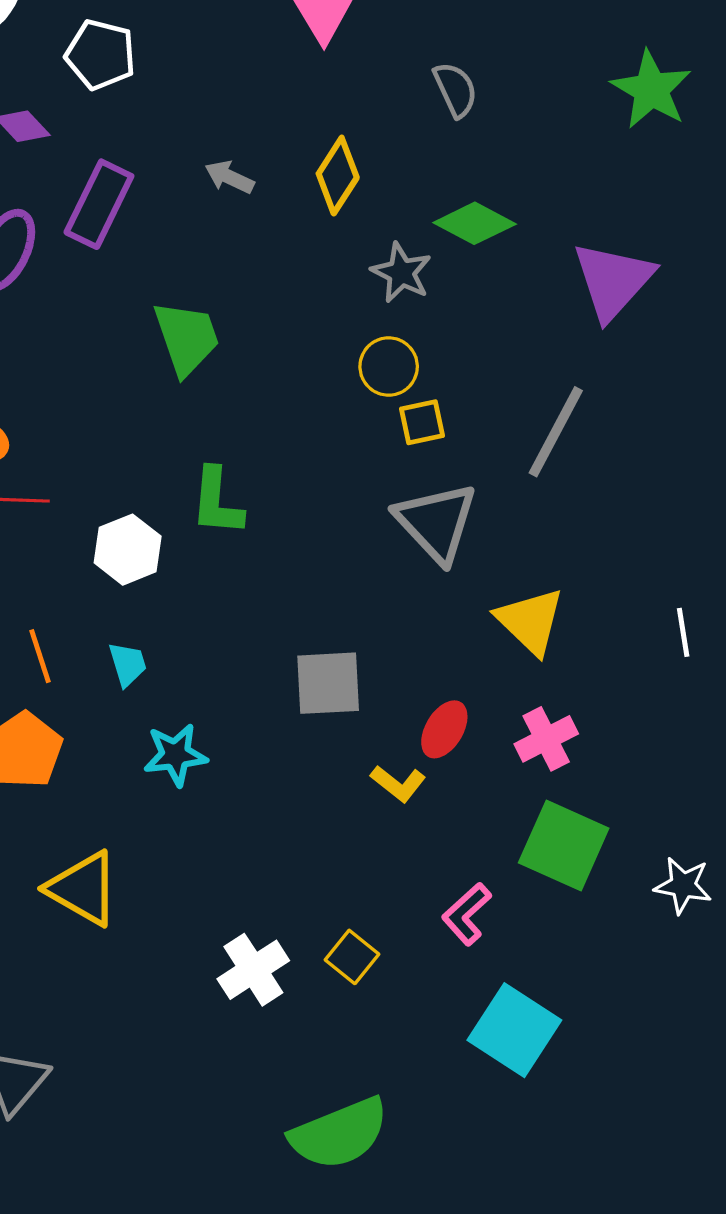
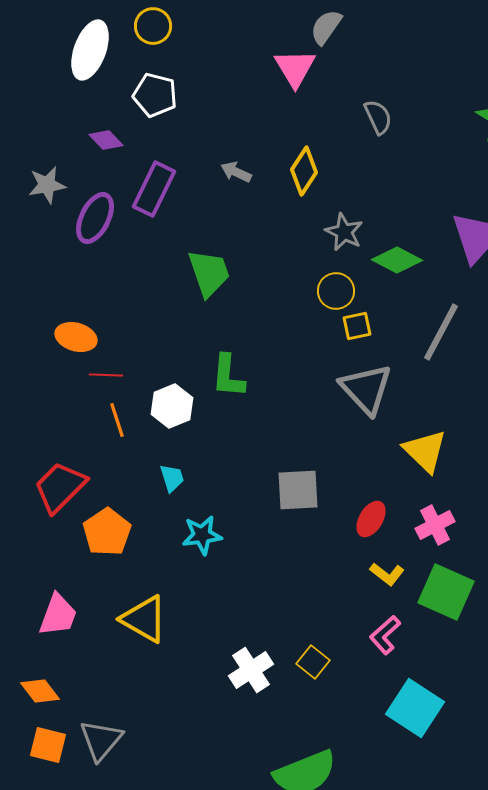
green diamond: (475, 223) -> (397, 260), moved
orange line: (40, 656) -> (117, 420), moved
yellow L-shape: (398, 783) -> (387, 574), moved

